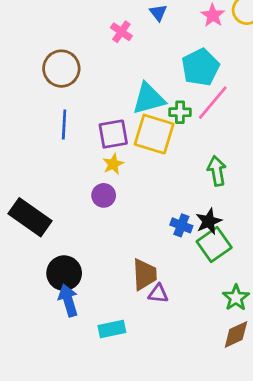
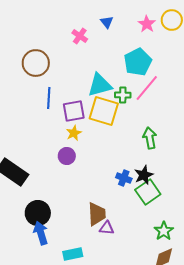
blue line: (64, 124) -> (49, 98), moved

